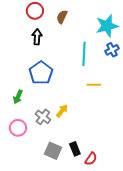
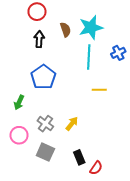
brown semicircle: (62, 17) -> (65, 30), moved, turned 136
cyan star: (107, 26) -> (91, 27), moved
yellow arrow: (62, 111) -> (72, 124), moved
gray square: (53, 151) -> (45, 152), moved

